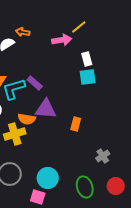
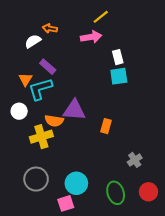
yellow line: (79, 27) -> (101, 17), moved
purple rectangle: (35, 83) -> (48, 67), moved
pink square: (38, 197) -> (66, 203), turned -35

